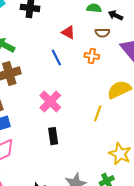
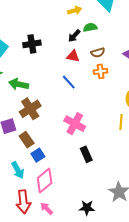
black arrow: (115, 15) -> (74, 36), moved, turned -56
brown semicircle: (102, 33) -> (98, 53), moved

